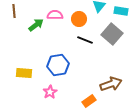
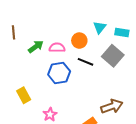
pink semicircle: (55, 15) -> (57, 48), moved
blue hexagon: (58, 65) -> (59, 73), moved
yellow rectangle: (24, 73) -> (24, 95), turned 56

